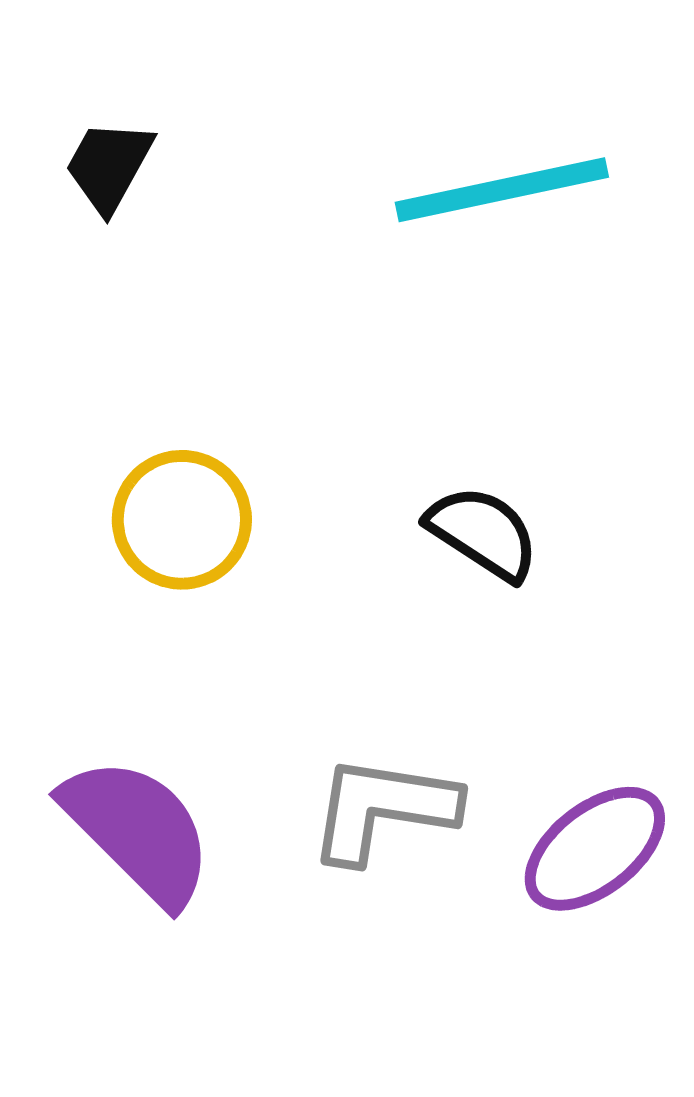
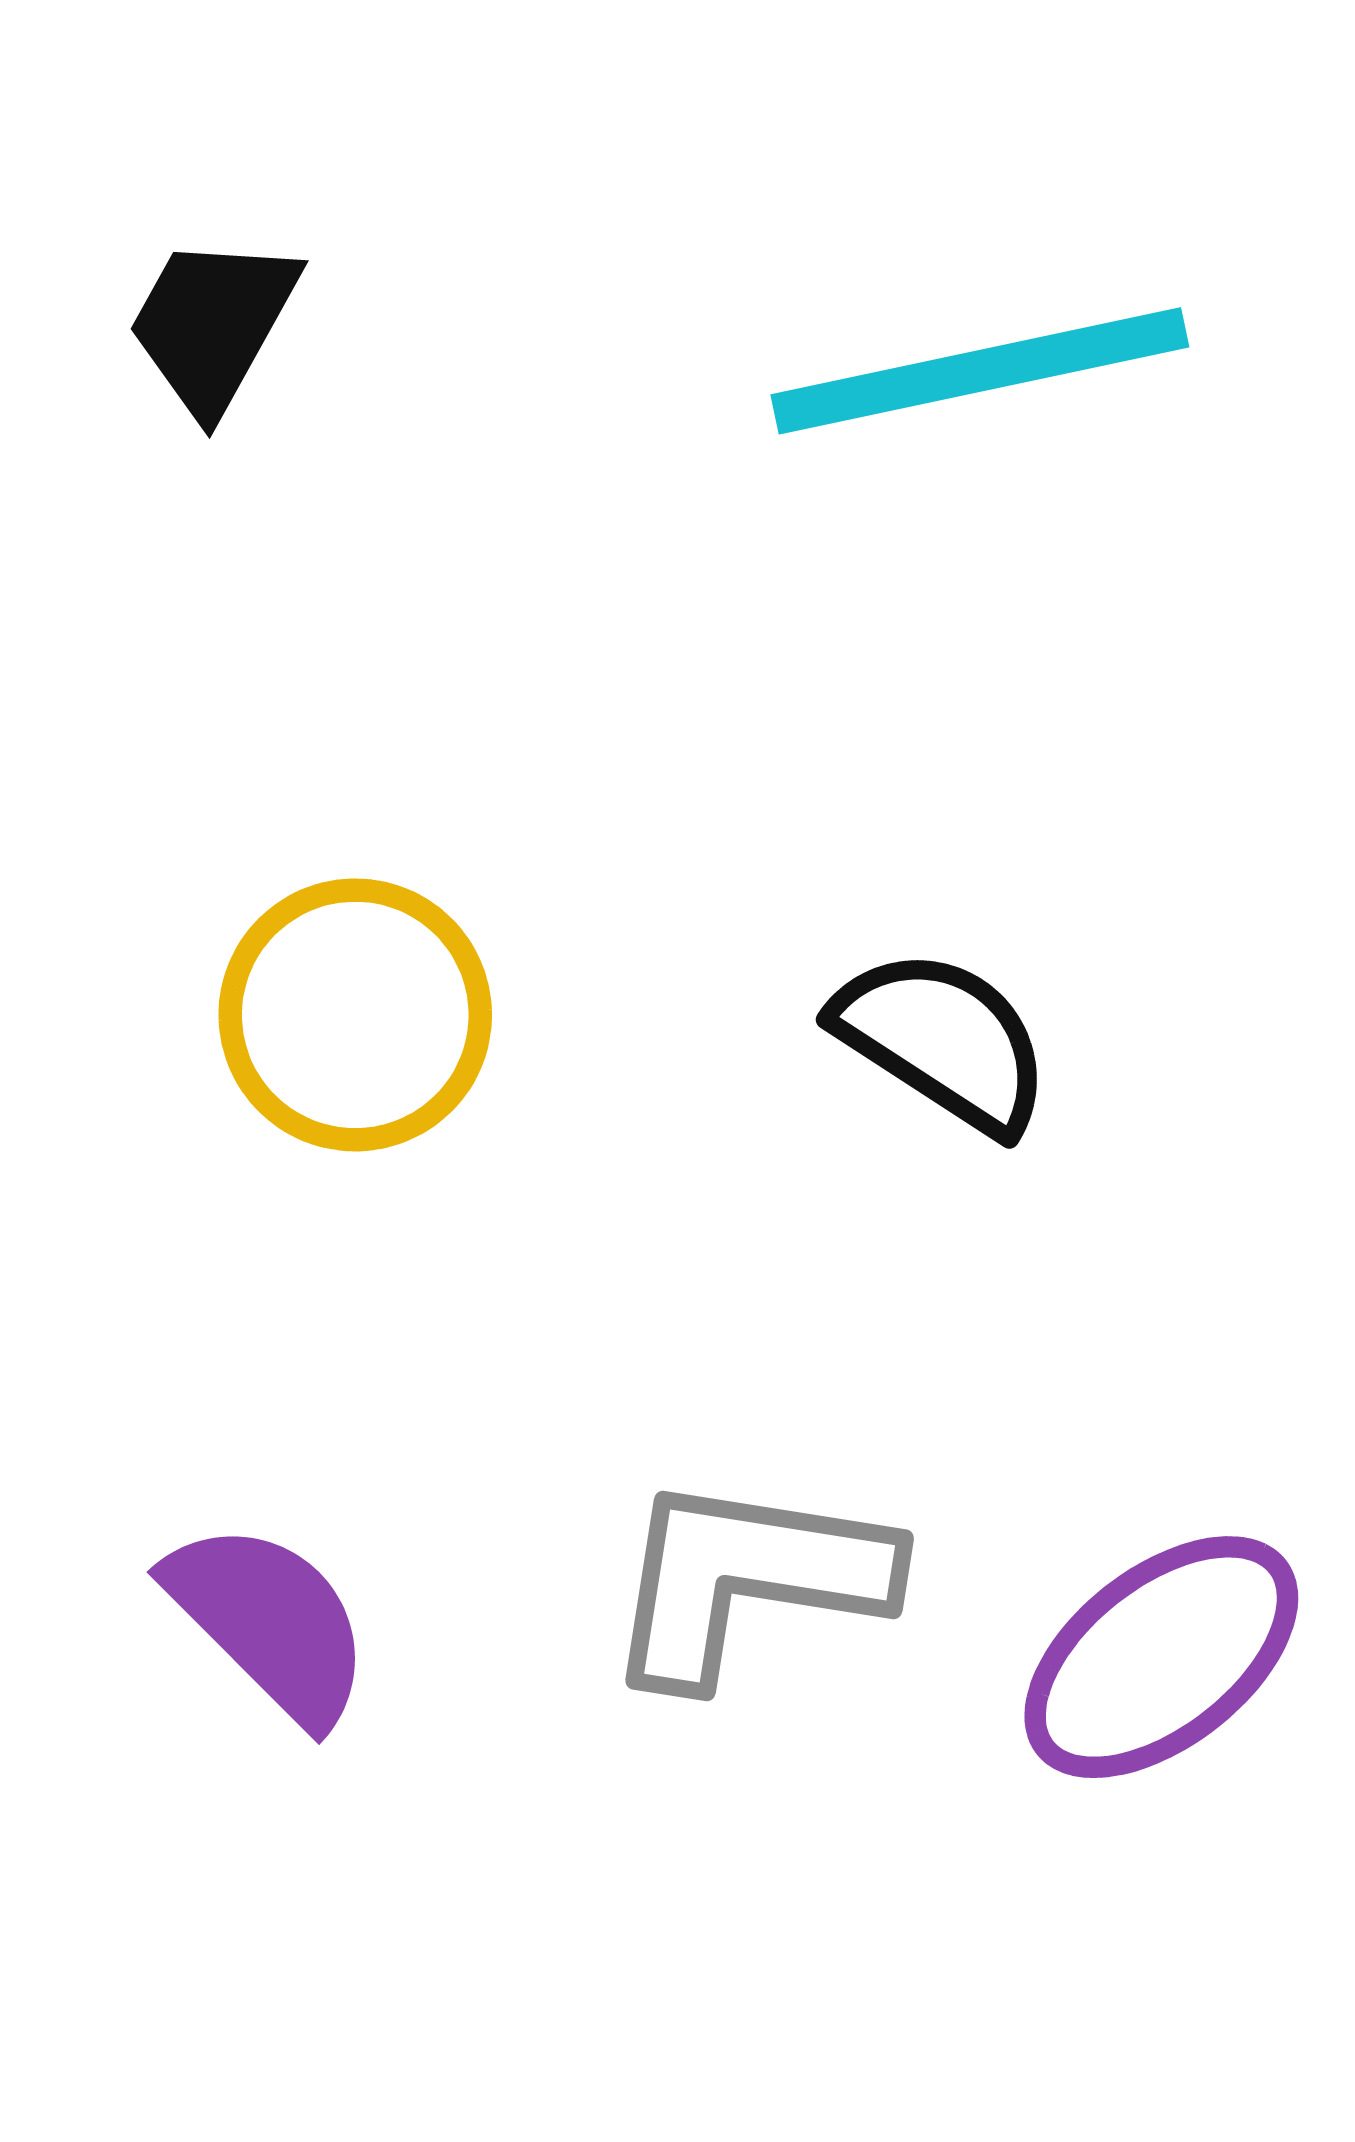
purple semicircle: (138, 831) -> (269, 1622), size x0.7

